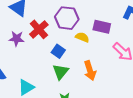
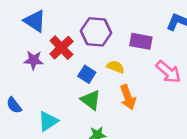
yellow semicircle: (82, 37) -> (116, 67), moved
green triangle: (61, 72) -> (91, 100), turned -30

